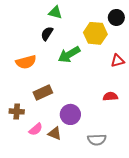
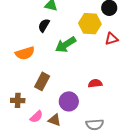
red triangle: (118, 61) -> (111, 39), moved
brown rectangle: (43, 92) -> (42, 81), turned -36
red semicircle: (110, 96) -> (95, 83), moved

